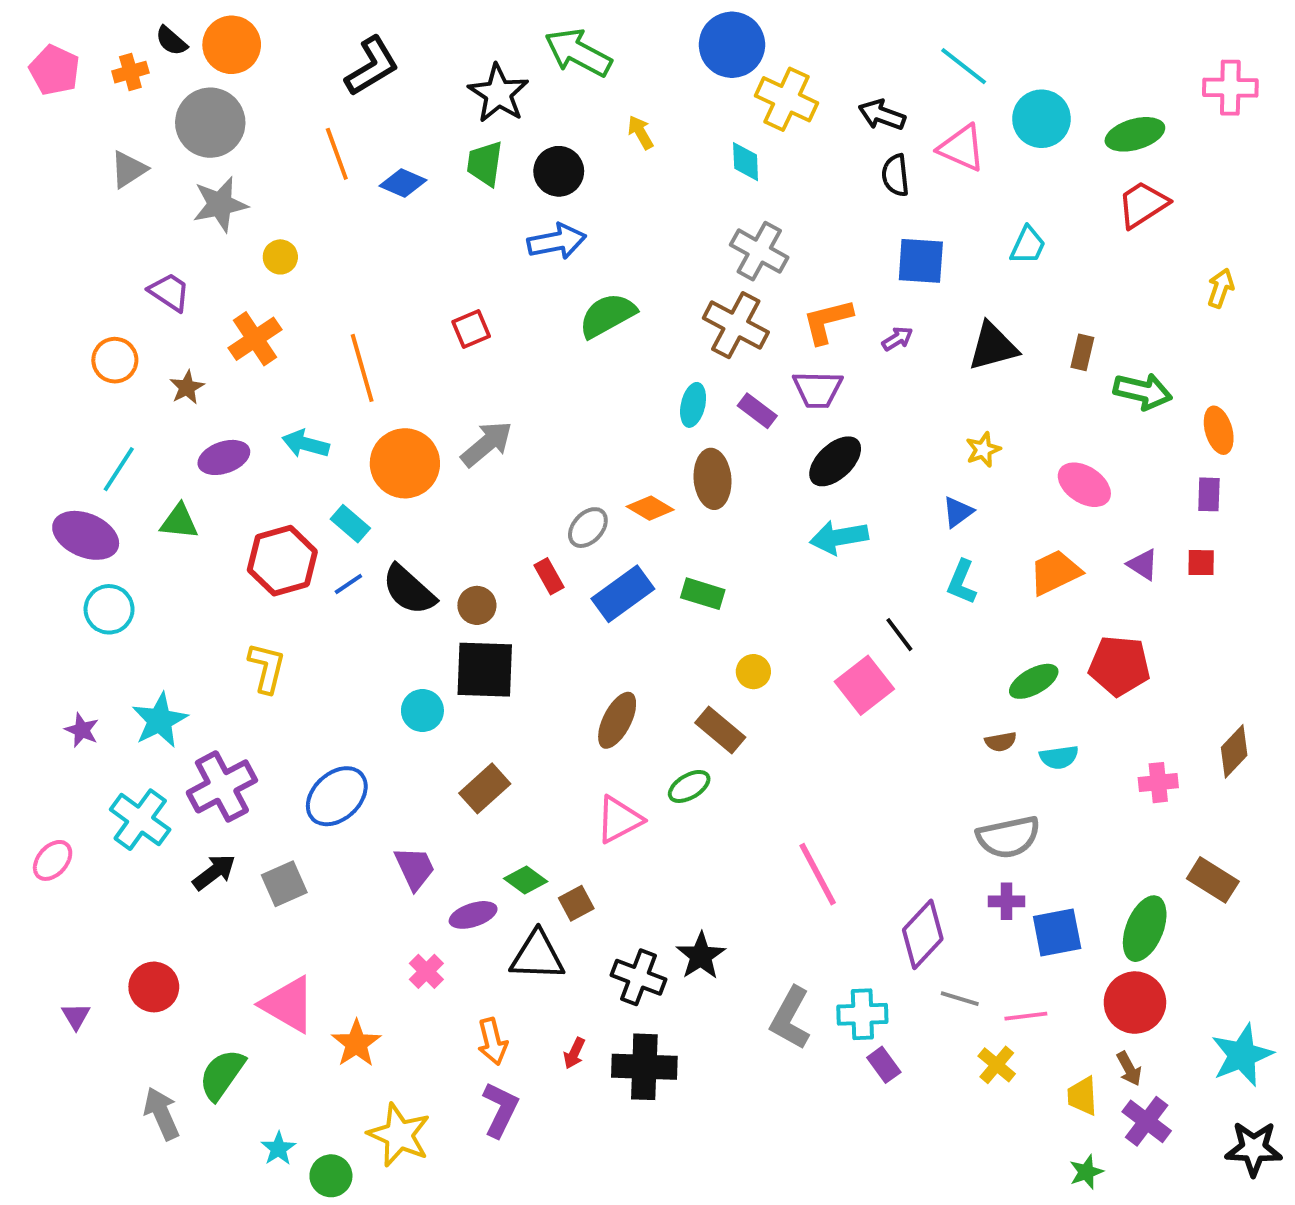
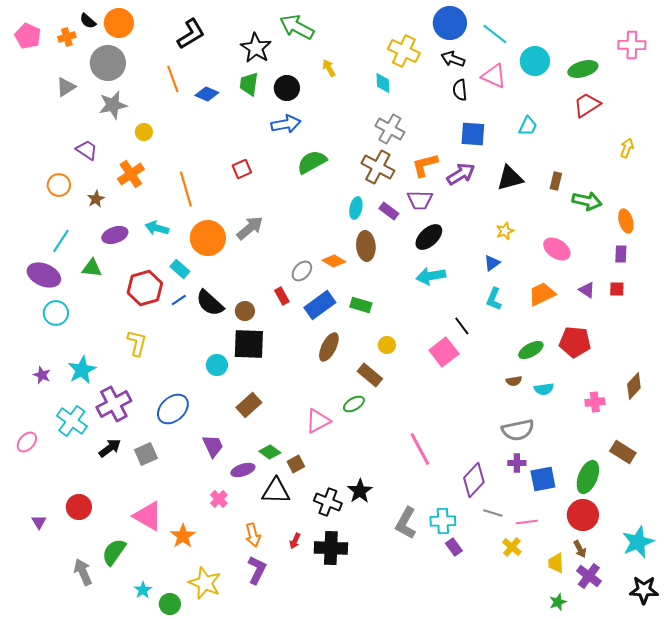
blue circle: (732, 45) -> (450, 23), moved
purple arrow: (897, 339) -> (461, 174), size x1.8
brown ellipse: (617, 720) -> (329, 347), moved

